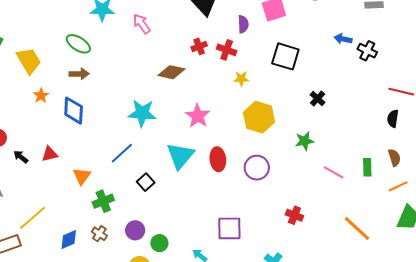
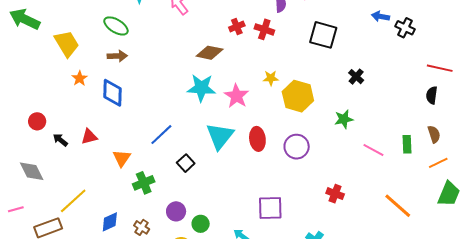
yellow star: (241, 79) -> (271, 78), moved
cyan star: (142, 113) -> (201, 88), moved
brown cross: (99, 234) -> (142, 227), moved

